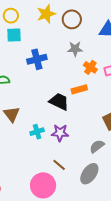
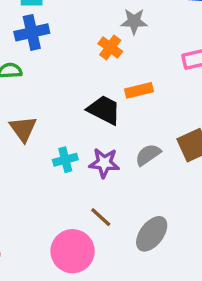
blue cross: (37, 59) -> (32, 32), moved
orange cross: (90, 67) -> (110, 47), moved
gray semicircle: (97, 146) -> (148, 155), moved

